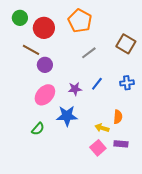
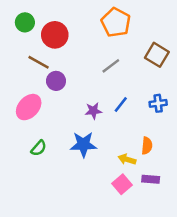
orange pentagon: (80, 21) -> (116, 22), moved
pink ellipse: (45, 95) -> (29, 107), moved
green semicircle: (38, 129) -> (39, 148), moved

